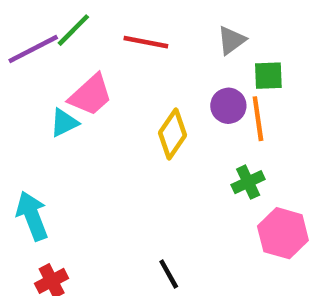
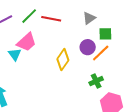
green line: (73, 30) -> (29, 16), moved
orange line: (258, 119) -> (101, 53), turned 54
cyan triangle: (64, 123) -> (15, 54), turned -40

